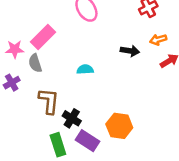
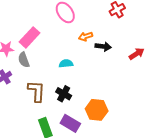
orange arrow: (158, 40) -> (86, 36), moved
black cross: (72, 118) -> (64, 94), moved

